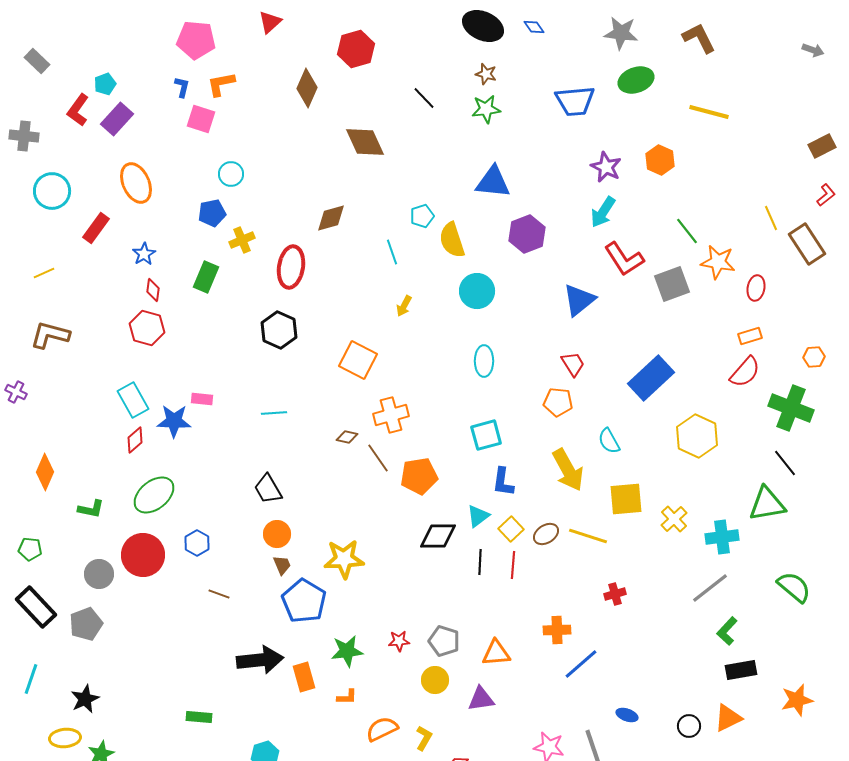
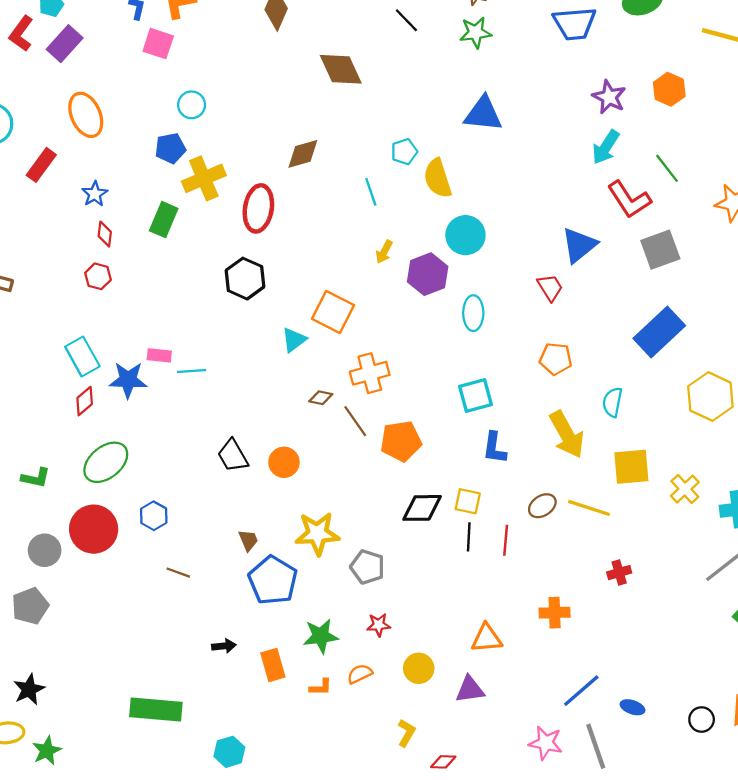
green line: (687, 231) -> (667, 168), moved
purple hexagon: (527, 234) -> (428, 274), moved
yellow cross: (242, 240) -> (204, 178), size x1.5
gray square: (672, 284) -> (660, 250), moved
red hexagon: (147, 328) -> (98, 276), size x0.7
red trapezoid: (573, 364) -> (550, 287), moved
cyan line: (274, 413) -> (192, 371), moved
cyan semicircle: (609, 441) -> (612, 402), turned 40
cyan triangle: (478, 516) -> (294, 340), moved
yellow square: (511, 529) -> (468, 501), moved, turned -35
orange circle: (277, 534) -> (284, 462), moved
gray pentagon: (444, 641) -> (367, 567), moved
black arrow: (260, 660) -> (224, 646), size x0.5
blue line: (581, 664) -> (581, 691), moved
green rectangle: (199, 717) -> (156, 709), size x1.8
orange semicircle: (382, 729) -> (360, 674), moved, size x0.7

